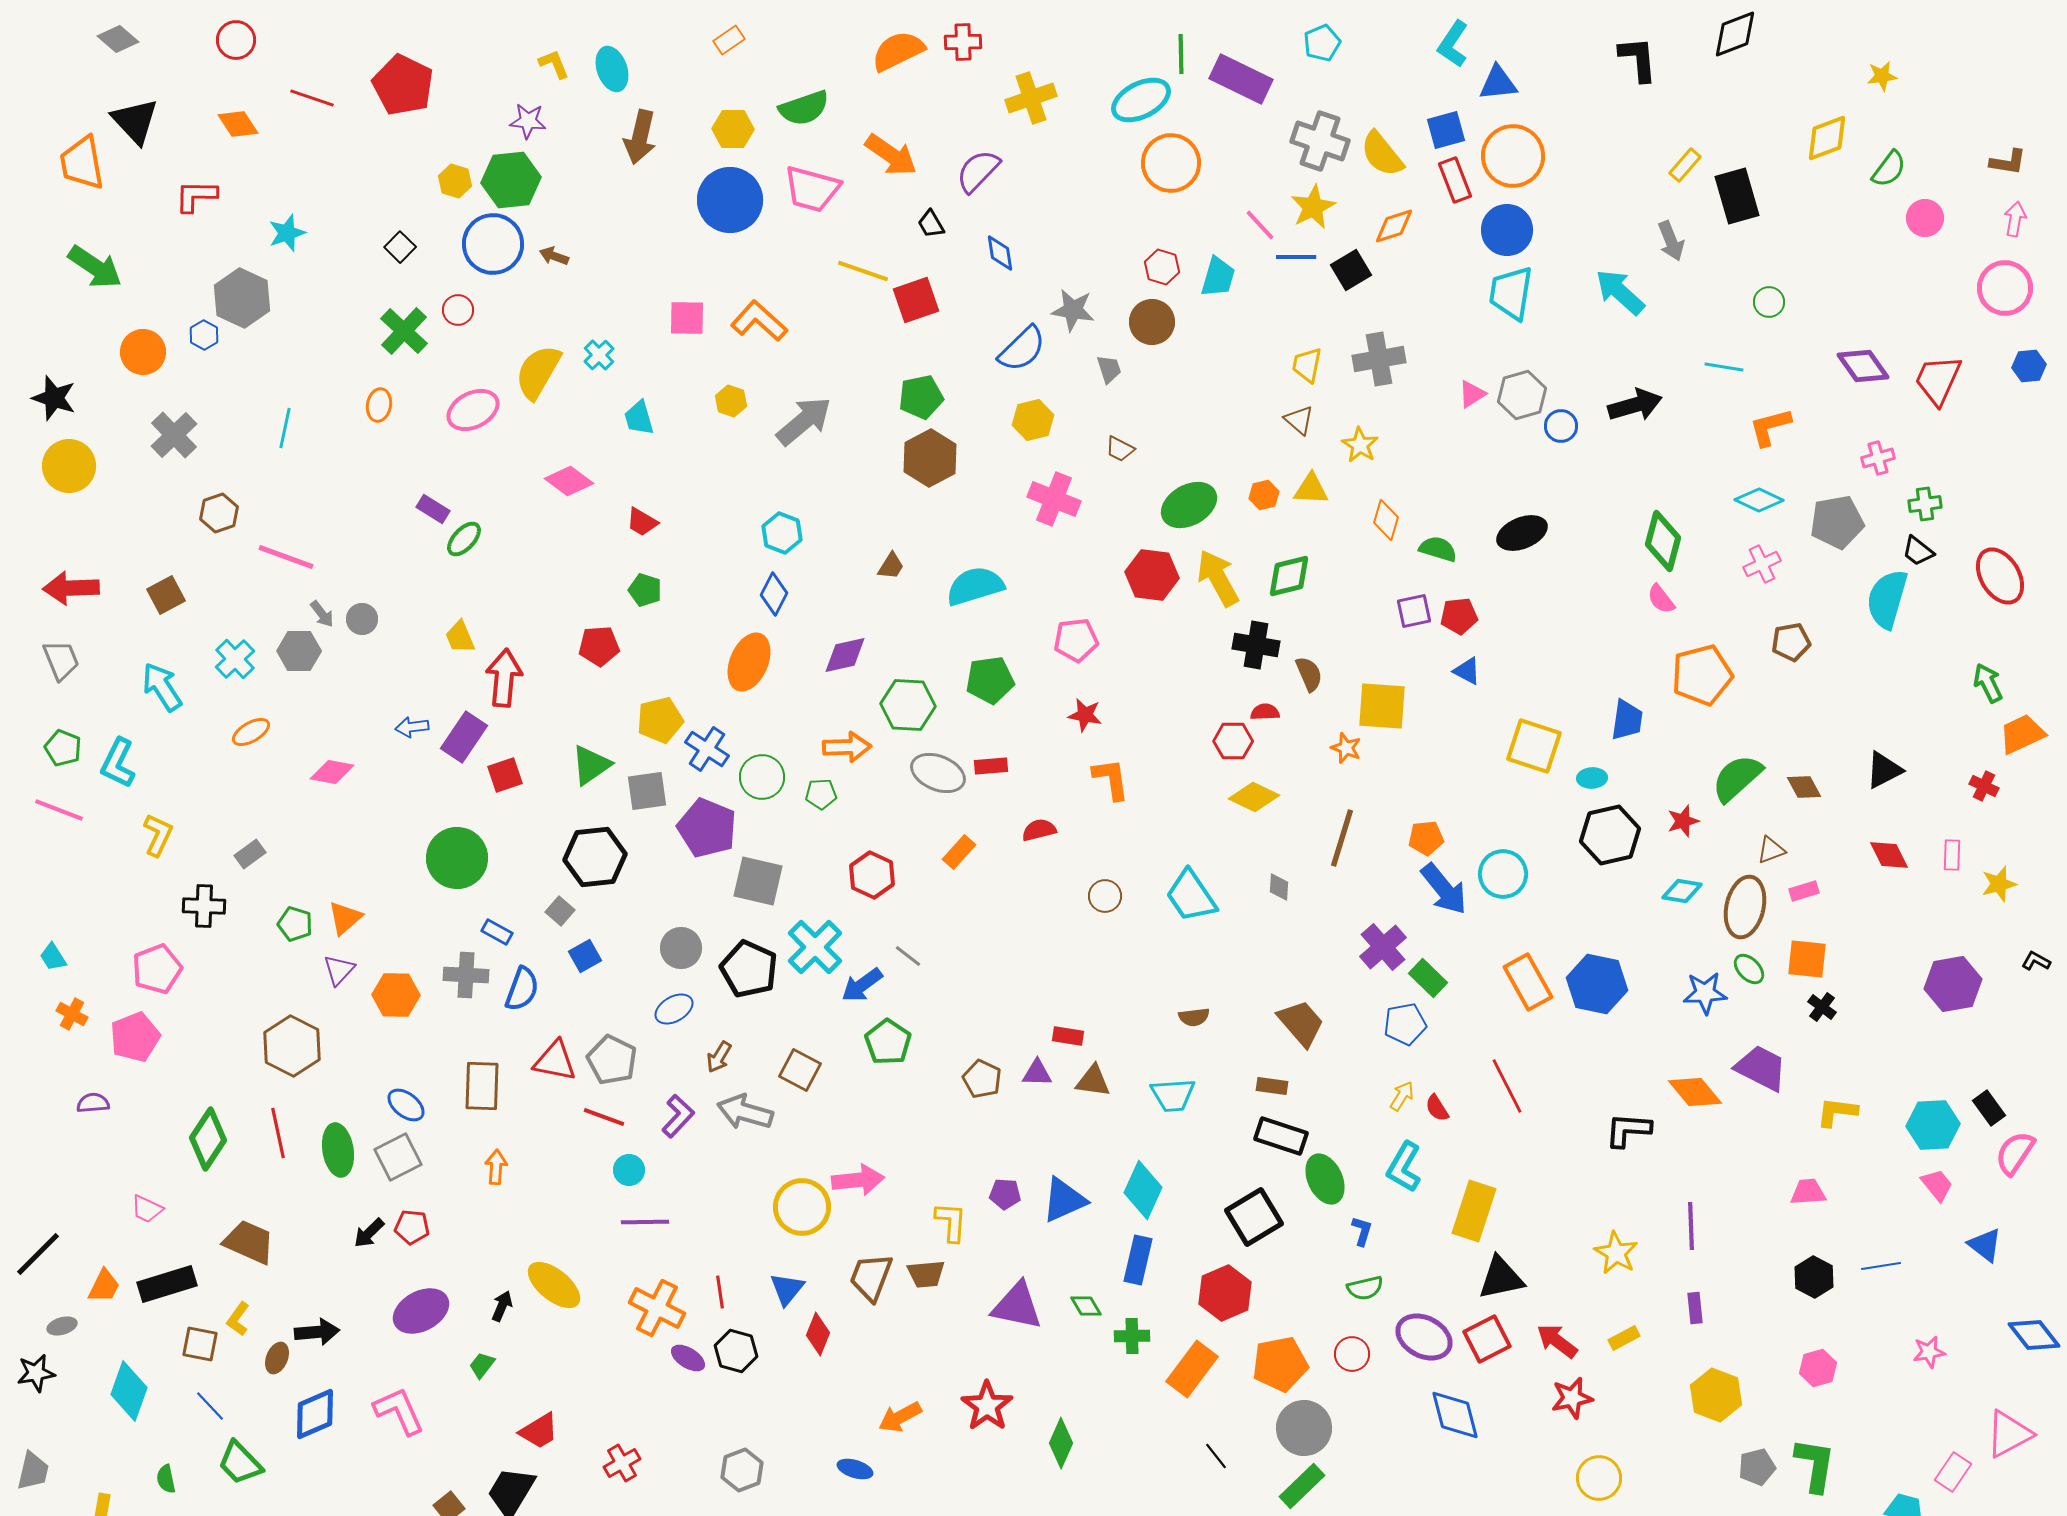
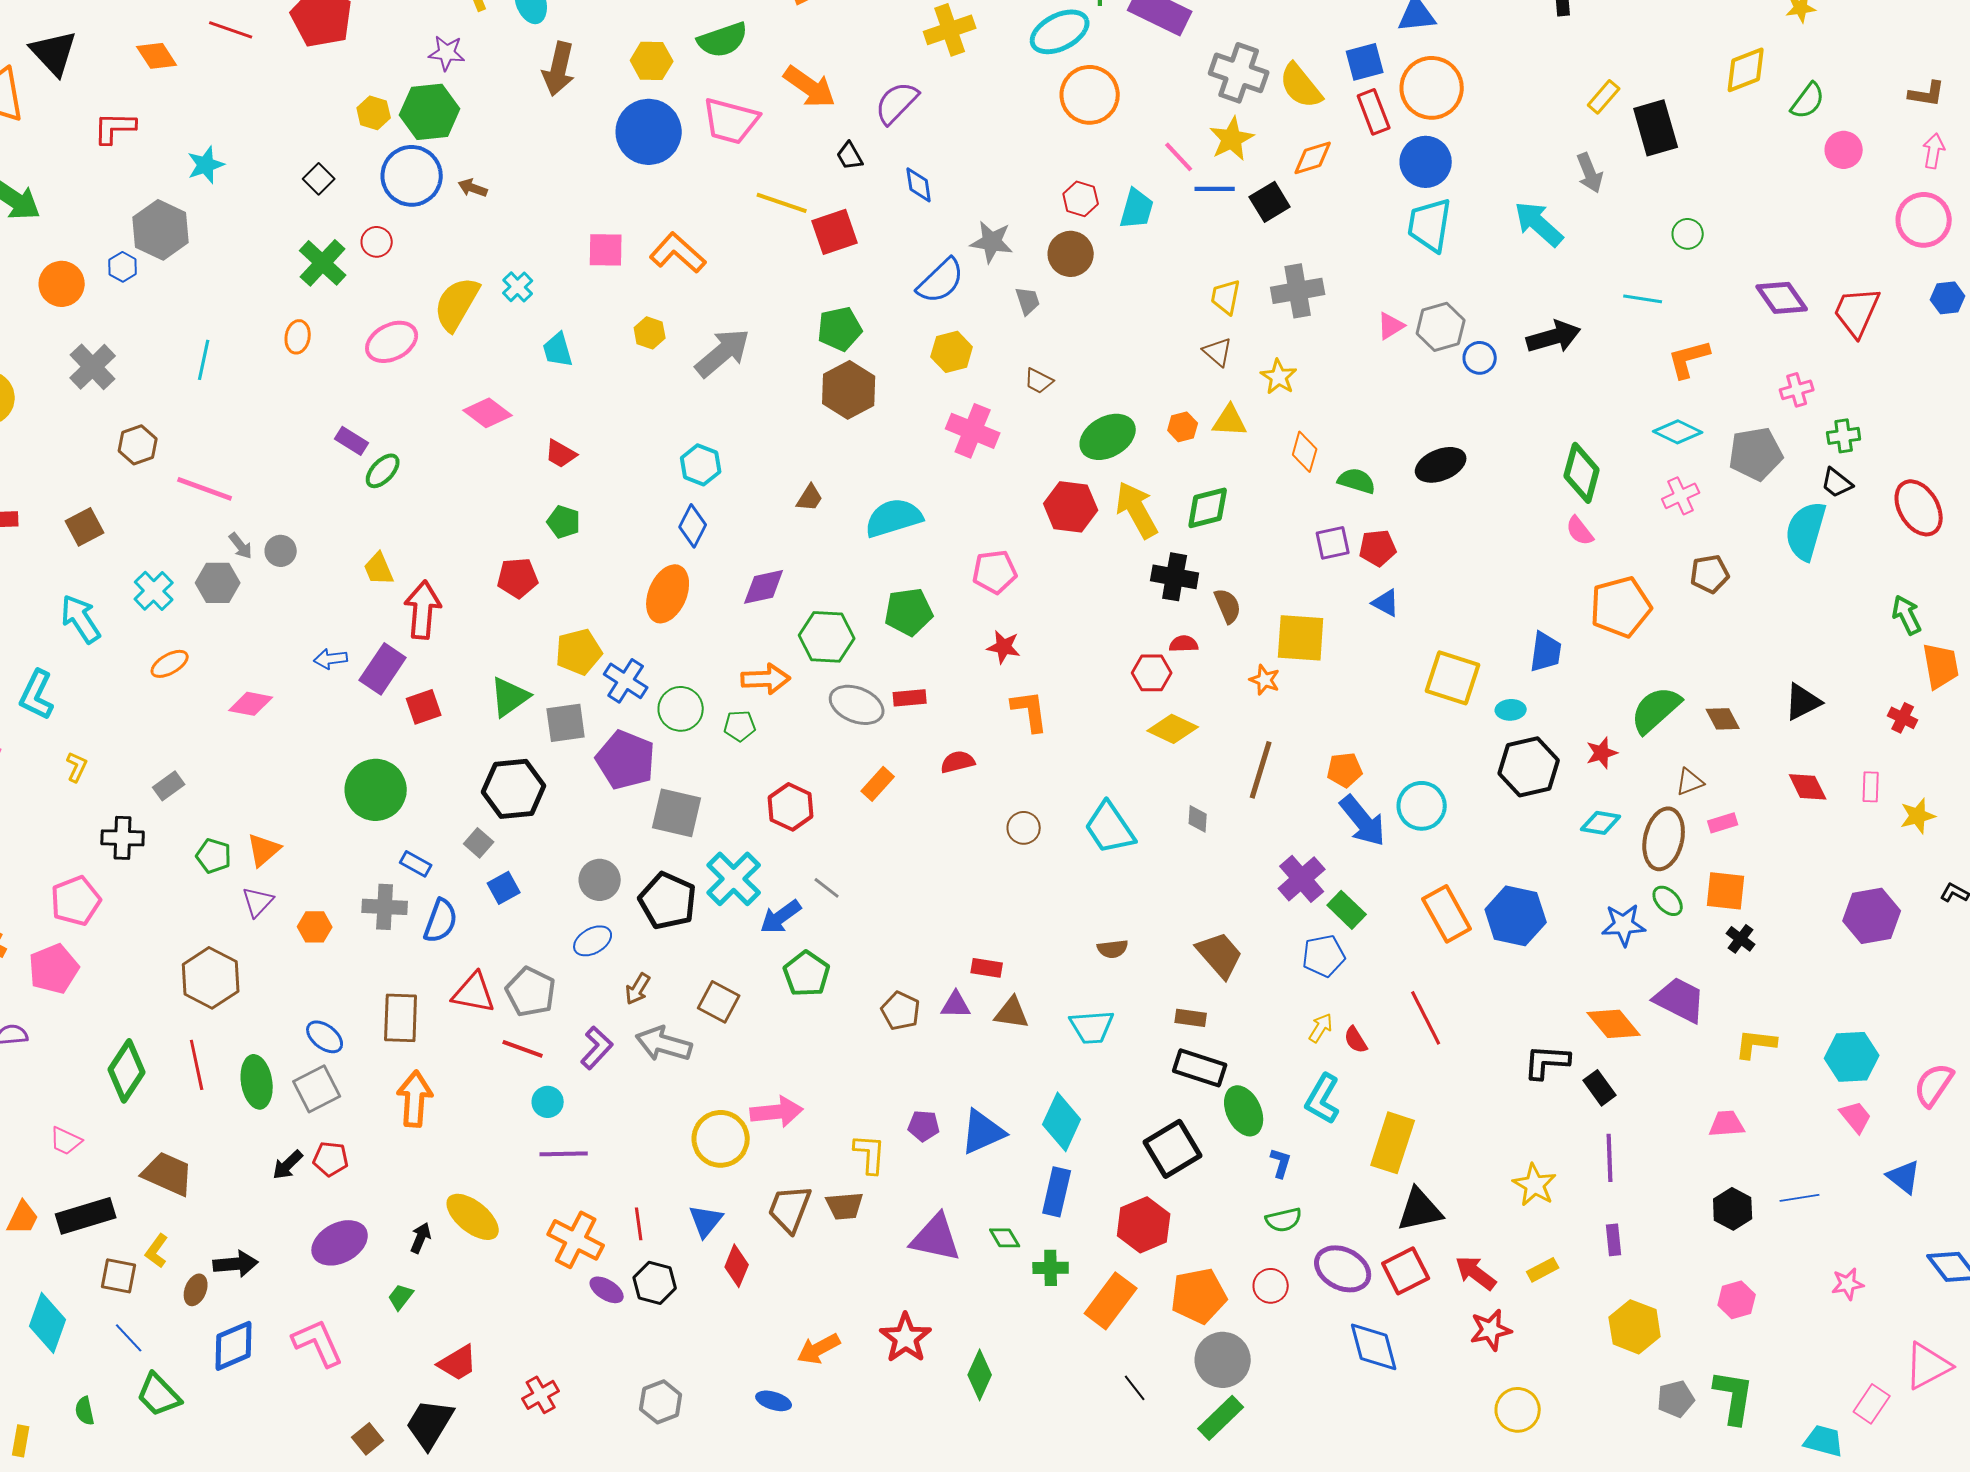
orange trapezoid: (2022, 734) -> (1941, 666), turned 105
yellow L-shape: (158, 835) -> (77, 767), size x0.7
orange hexagon: (396, 995) -> (315, 927), size x0.7
black rectangle: (1989, 1108) -> (1600, 1088), moved
orange arrow: (496, 1167) -> (415, 1099), size x1.6

